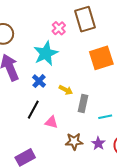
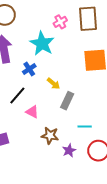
cyan star: (46, 53) -> (42, 43), turned -30
cyan line: (105, 117) -> (85, 126), moved
purple star: (98, 143) -> (69, 150), moved

